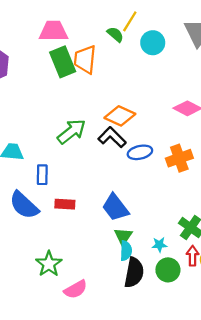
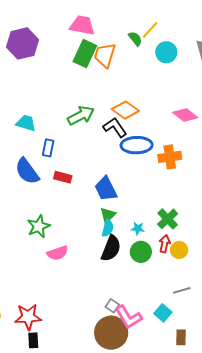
green rectangle: (63, 62) -> (85, 54), turned 36
blue ellipse: (140, 152) -> (137, 145), size x1.4

